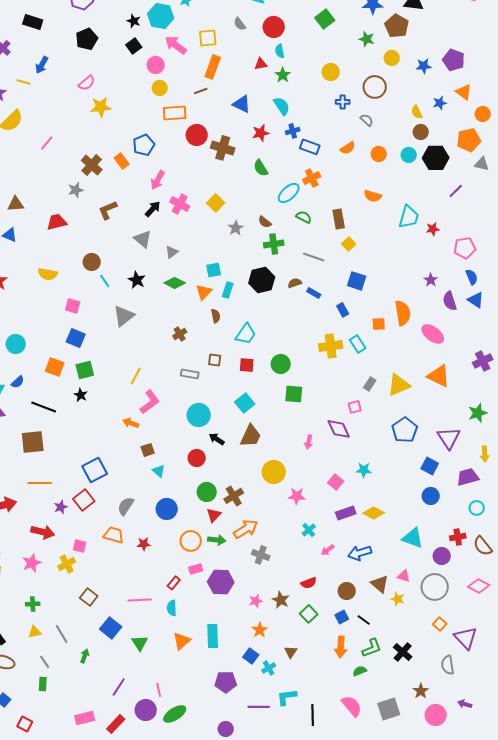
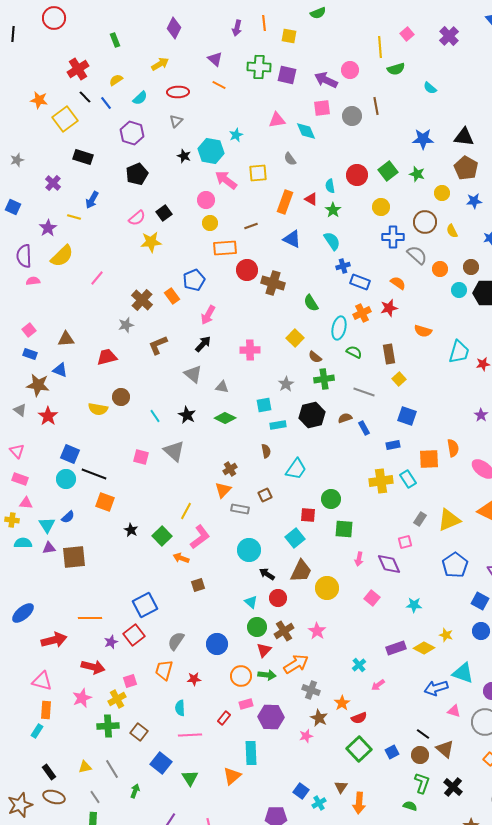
green square: (325, 19) -> (388, 171), moved
brown pentagon: (397, 26) -> (466, 168), moved
red circle: (274, 27) -> (357, 175), moved
black square: (134, 46) -> (164, 213), moved
red triangle: (261, 64) -> (311, 199), turned 40
orange rectangle: (213, 67) -> (285, 202), moved
blue cross: (343, 102) -> (393, 237), size x1.5
yellow semicircle: (417, 112) -> (452, 231), moved
gray semicircle: (367, 120) -> (417, 255), size x1.5
red star: (261, 133) -> (389, 308), moved
orange semicircle: (348, 148) -> (398, 283), turned -112
orange circle: (379, 154) -> (440, 269), moved
cyan ellipse: (289, 193) -> (339, 328), turned -35
yellow square: (216, 203) -> (295, 338), moved
pink cross: (180, 204) -> (250, 350), moved, turned -30
gray star: (236, 228) -> (286, 384), moved
gray triangle: (172, 252) -> (222, 387), turned 48
brown circle: (92, 262) -> (121, 397), moved
cyan rectangle: (228, 290) -> (278, 425), turned 63
orange triangle: (204, 292) -> (223, 490), moved
blue rectangle: (314, 293) -> (364, 428), turned 32
pink square: (73, 306) -> (141, 457), moved
blue rectangle: (343, 310) -> (393, 445), turned -72
orange semicircle: (403, 313) -> (453, 448), size x0.7
gray triangle: (124, 316) -> (174, 451), turned -40
orange square: (379, 324) -> (429, 459), size x1.5
blue square: (76, 338) -> (70, 454), moved
brown square: (215, 360) -> (265, 495), turned -32
red square: (247, 365) -> (308, 515), moved
green square: (85, 370) -> (162, 536), moved, turned -30
black line: (44, 407) -> (94, 474), moved
brown square: (33, 442) -> (74, 557), moved
pink arrow: (309, 442) -> (359, 559), moved
red circle: (197, 458) -> (278, 598), moved
cyan triangle: (159, 471) -> (251, 602), moved
yellow circle: (274, 472) -> (327, 588), moved
pink square: (336, 482) -> (372, 598), moved
pink star: (297, 496) -> (317, 631), moved, turned 30
orange trapezoid: (114, 535) -> (164, 670), turned -90
pink square: (80, 546) -> (130, 681), turned -32
blue arrow: (360, 553) -> (436, 688), moved
brown triangle: (380, 584) -> (445, 749), moved
brown circle: (347, 591) -> (420, 755), moved
yellow star: (398, 599) -> (446, 635), moved
brown star: (281, 600) -> (319, 718), moved
green cross: (33, 604) -> (108, 726), moved, size x1.5
cyan semicircle: (172, 608) -> (180, 708), moved
green square: (309, 614) -> (359, 749), size x1.4
black line: (364, 620) -> (423, 734), moved
orange star: (260, 630) -> (342, 703), moved
cyan rectangle: (213, 636) -> (251, 753), moved
orange arrow: (341, 647) -> (359, 803), moved
green L-shape: (372, 648) -> (422, 783), turned -50
green semicircle: (360, 671) -> (410, 806), turned 40

